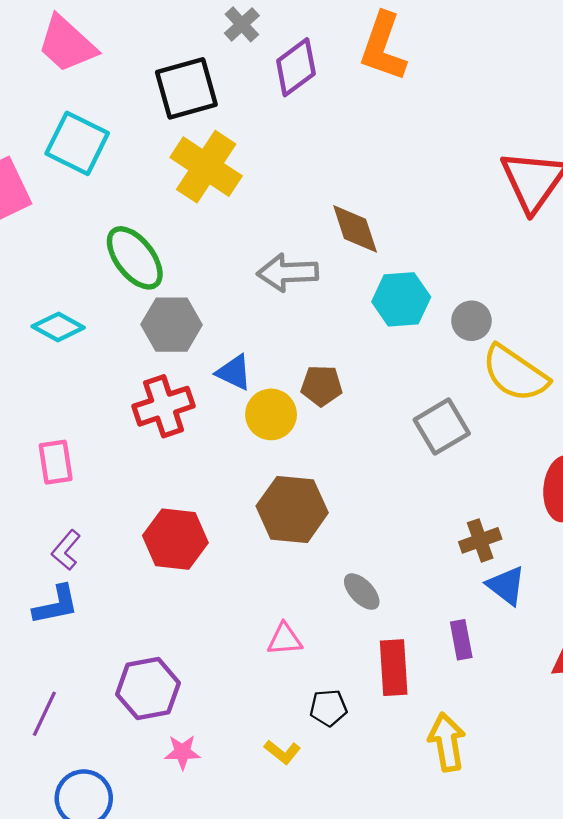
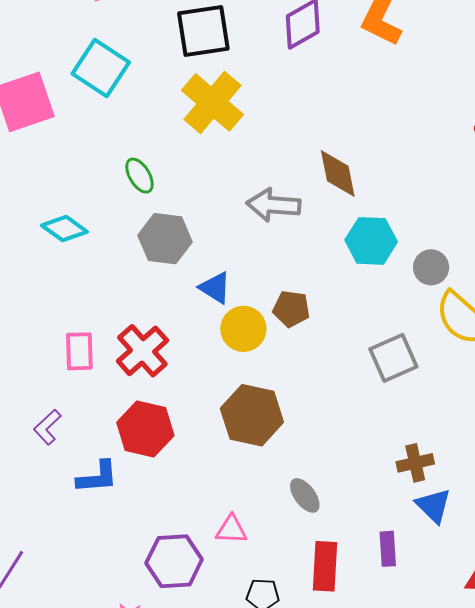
green ellipse: (135, 258) -> (140, 176), size x0.6
red cross: (164, 406) -> (142, 351), moved, turned -30
pink rectangle: (56, 462) -> (79, 351), moved
blue L-shape: (56, 605) -> (97, 477), moved
purple hexagon: (148, 689) -> (174, 561), moved

